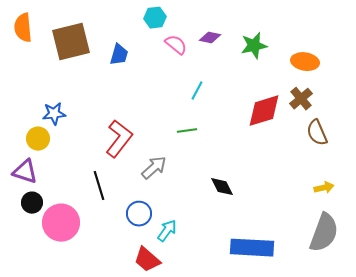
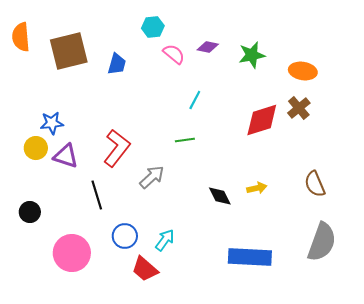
brown semicircle: (317, 133) -> (315, 184), moved
purple triangle: (25, 172) -> (66, 156), moved
yellow arrow: (324, 188) -> (257, 188), moved
blue circle: (139, 214) -> (125, 236), moved
pink circle: (61, 223) -> (72, 253), moved

